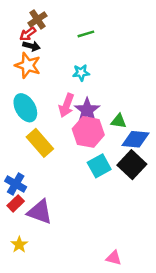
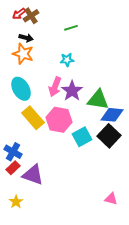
red arrow: (28, 34) -> (19, 14), moved
green triangle: (119, 121) -> (98, 100), size x1.6
pink hexagon: (88, 132) -> (59, 120), moved
pink triangle: (114, 258) -> (111, 199), moved

